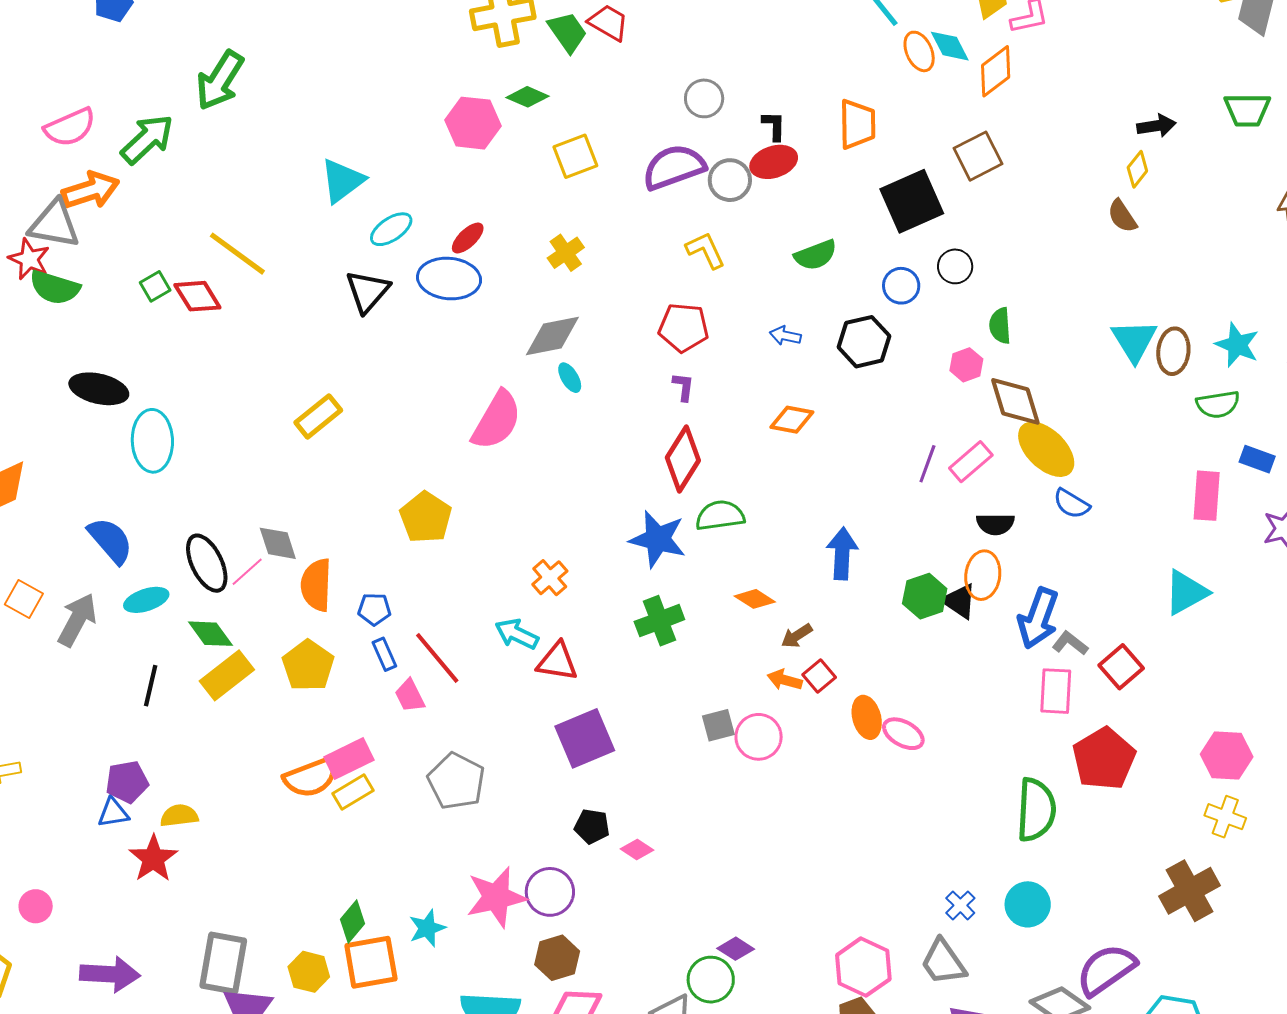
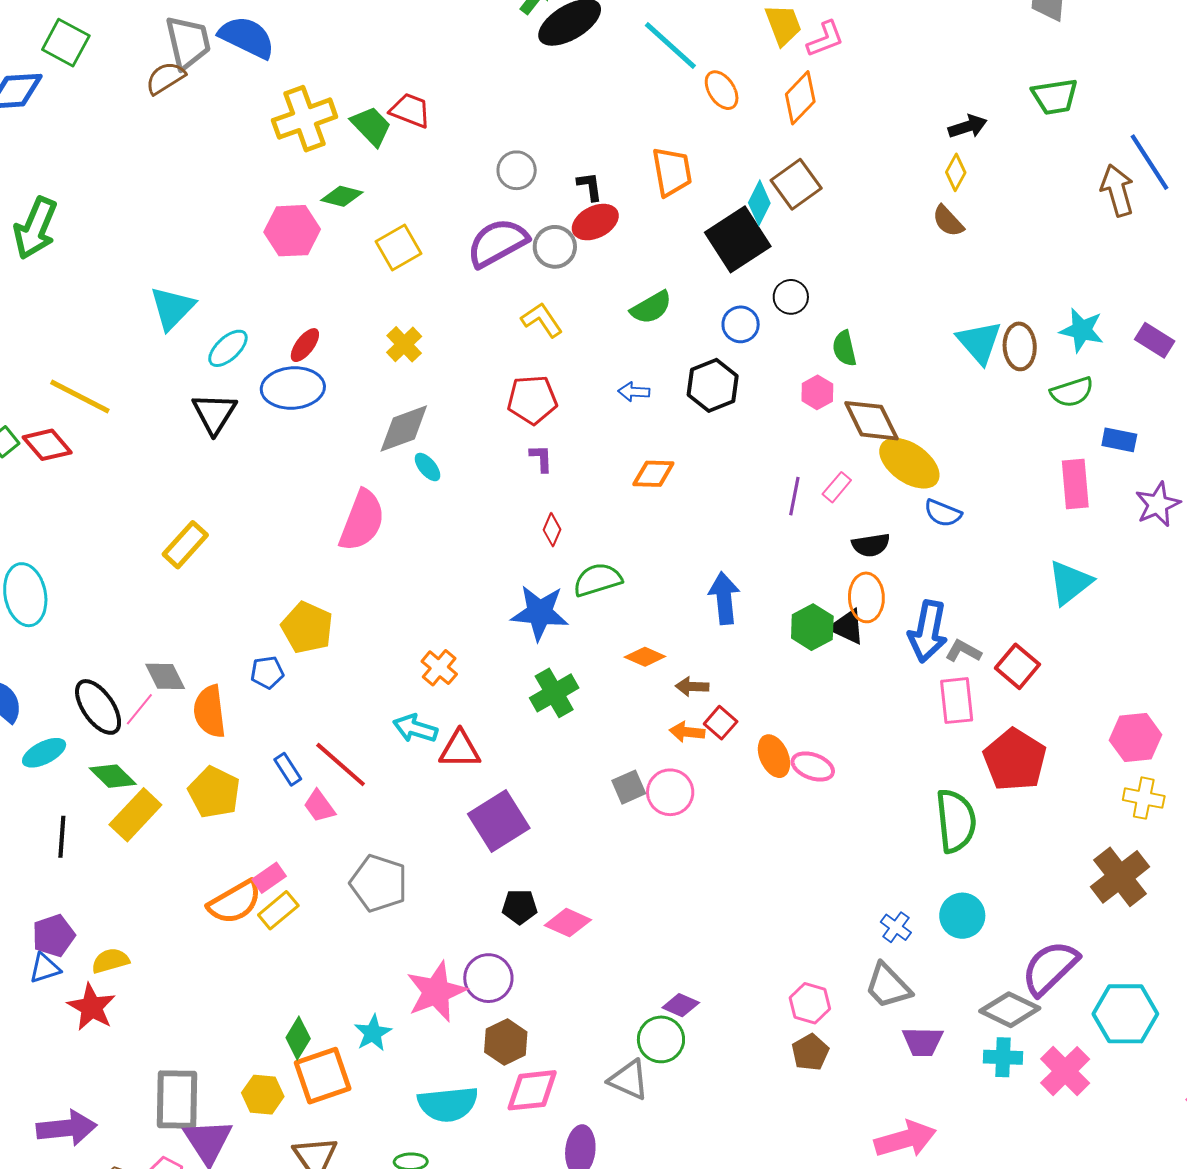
cyan diamond: (950, 46) -> (759, 203), moved, turned 63
red diamond: (683, 459) -> (552, 530), size x0.5
pink rectangle: (971, 462) -> (837, 487), size x0.7
blue pentagon: (374, 609) -> (267, 672), moved
brown arrow: (797, 636) -> (692, 687), turned 44
pink rectangle: (349, 759) -> (269, 878), size x0.7
pink diamond: (637, 849) -> (568, 923), size x1.4
pink hexagon: (863, 967) -> (810, 1003), size x0.7

